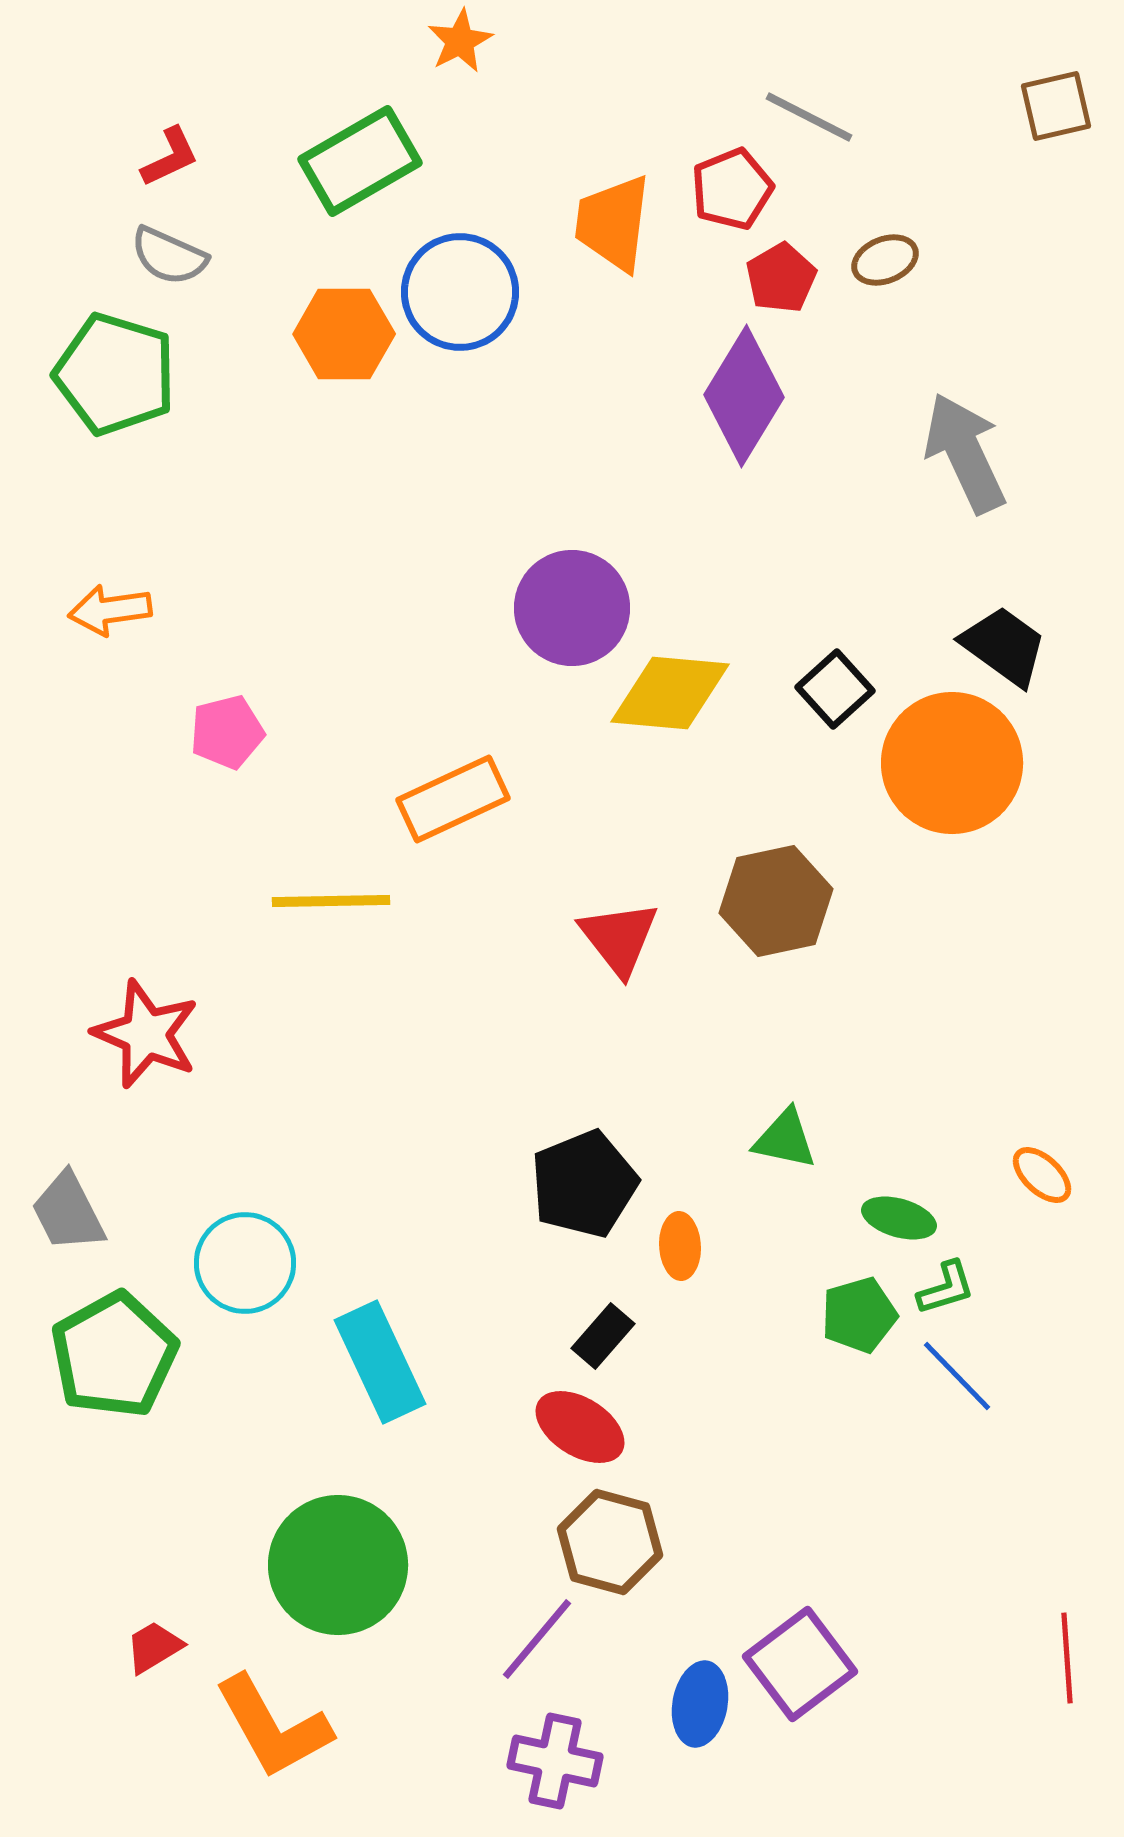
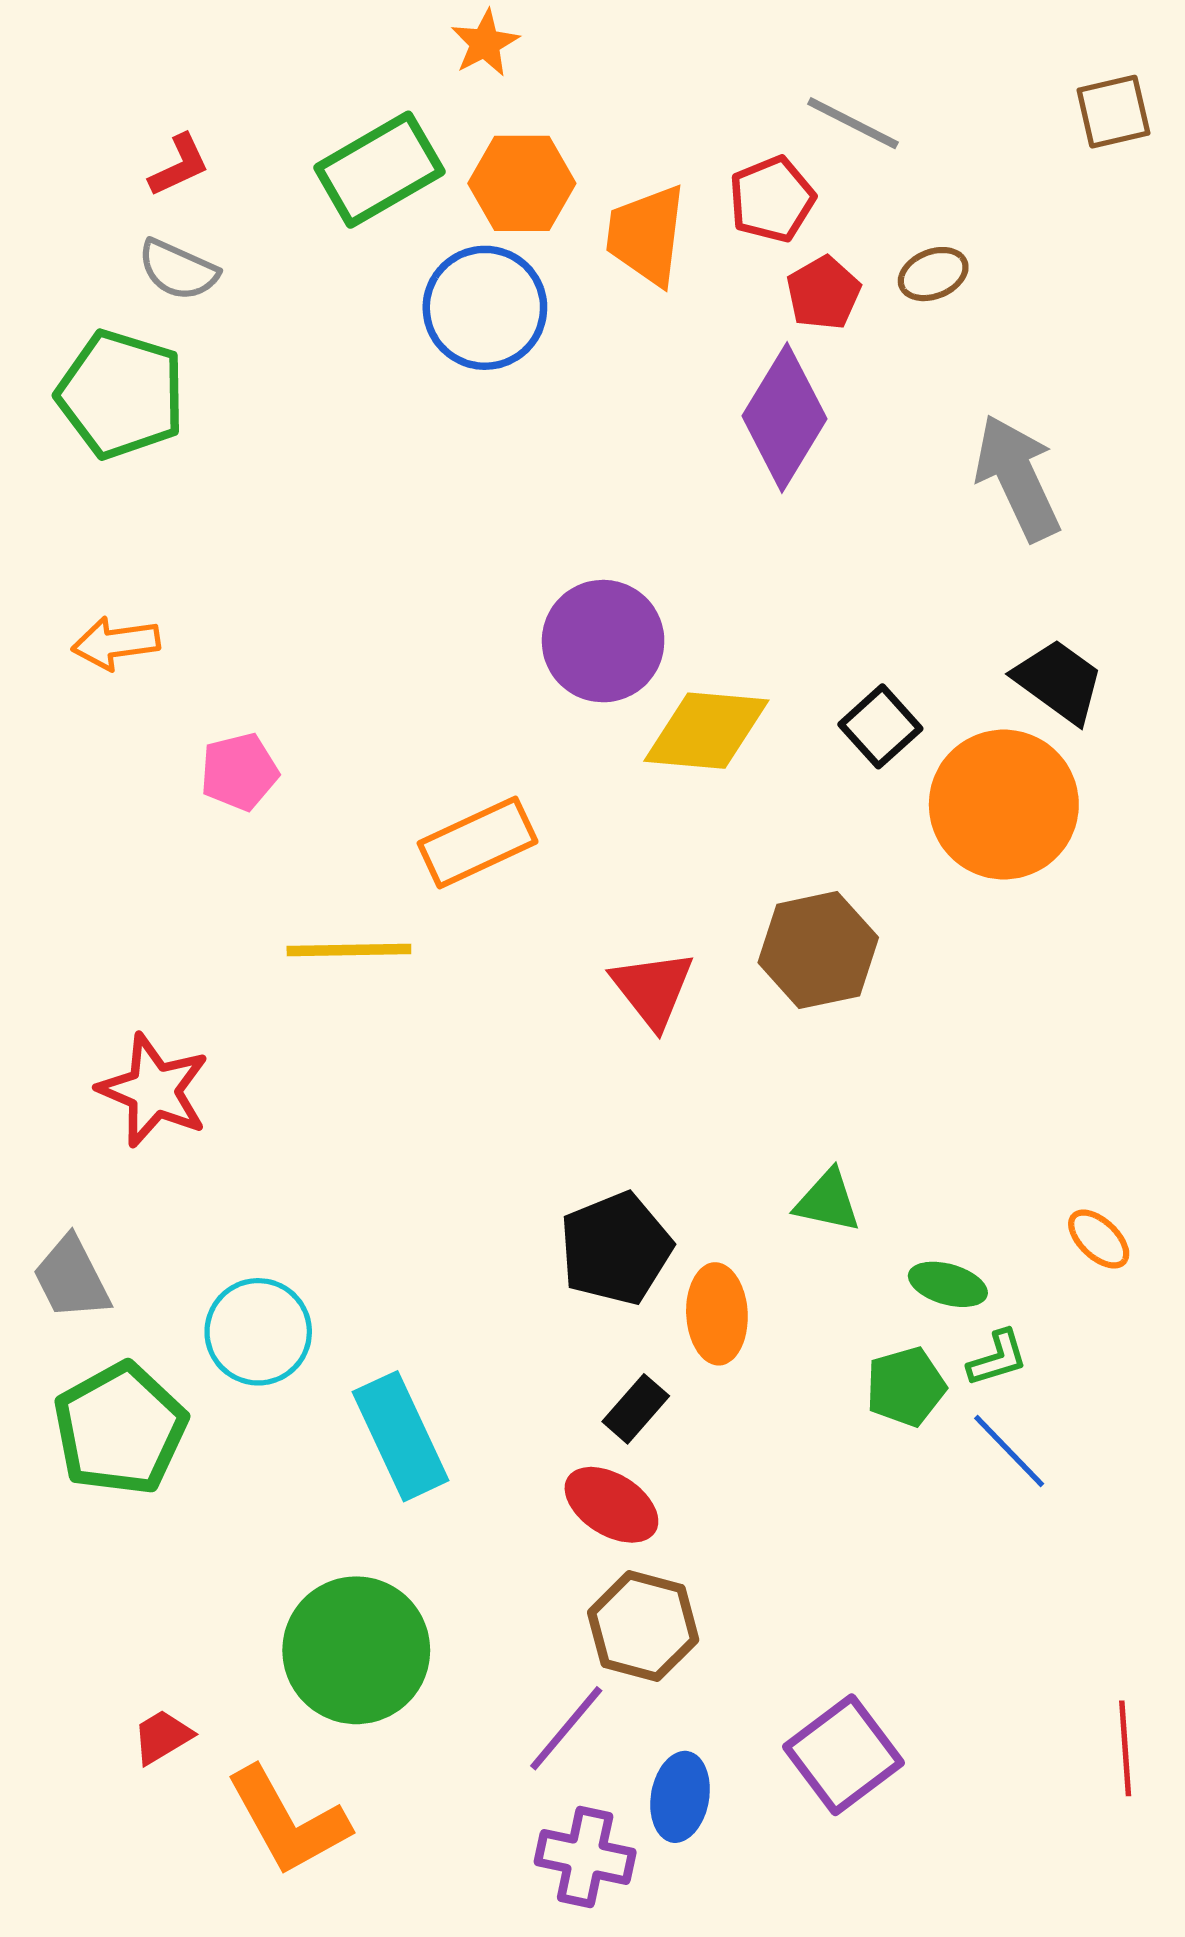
orange hexagon: (344, 334) -> (522, 183), moved
orange ellipse: (680, 1246) -> (717, 1314), size x1.4
blue ellipse: (700, 1704) -> (680, 1797), moved

